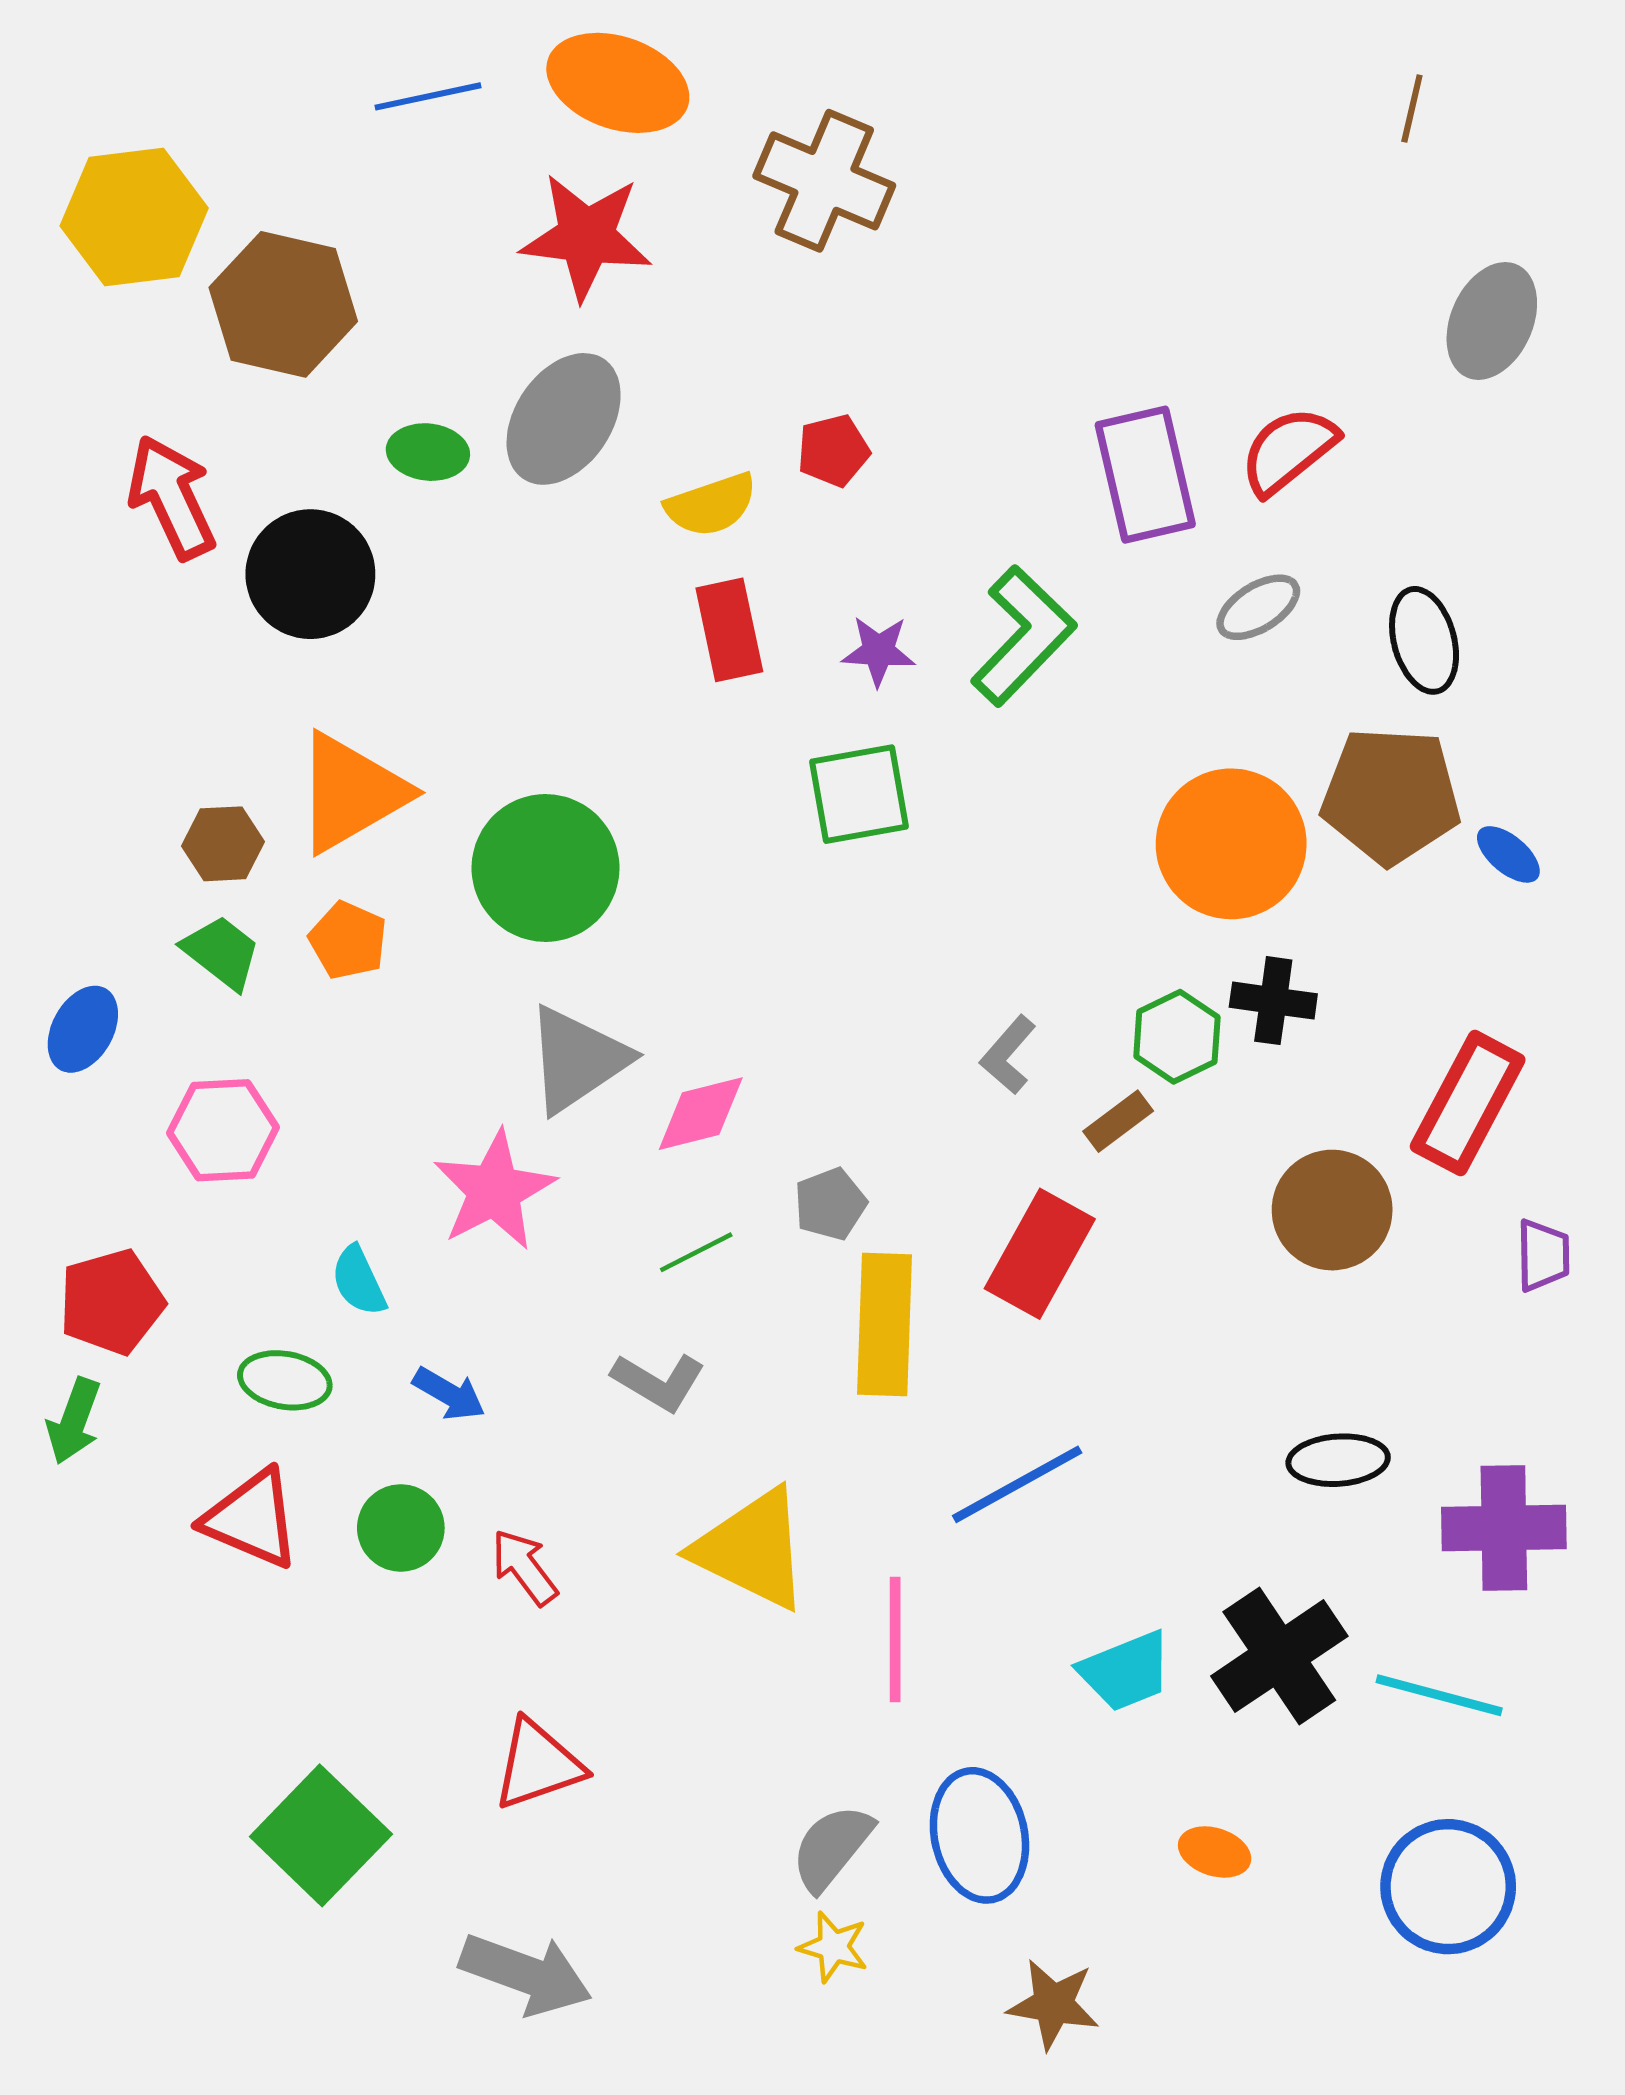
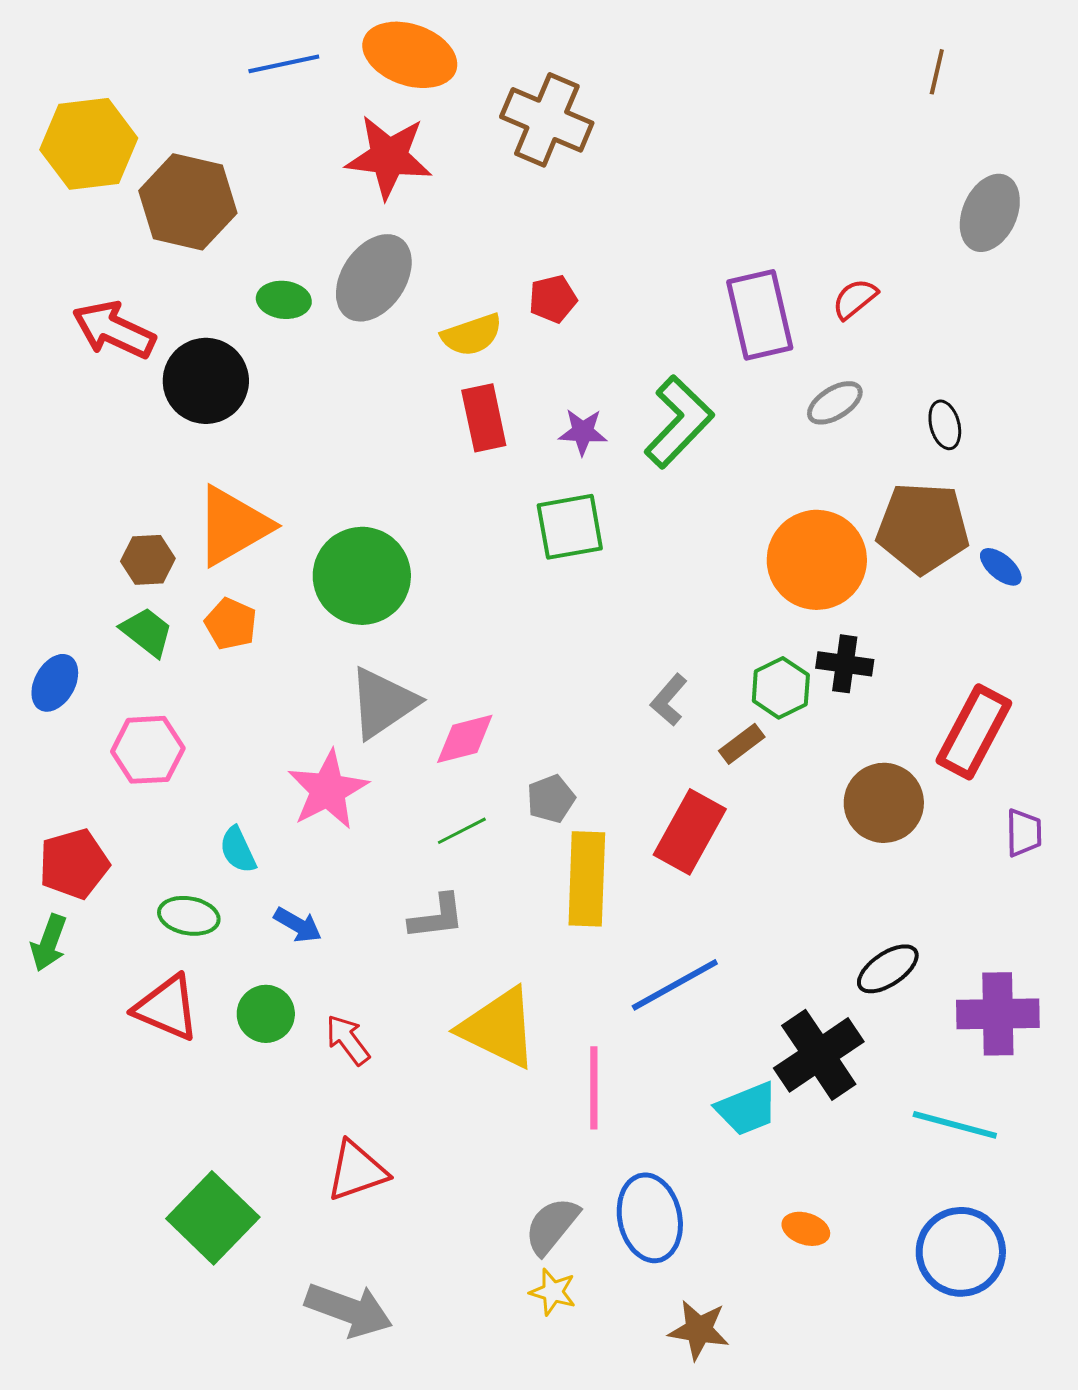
red semicircle: (1288, 451) -> (855, 299), size x0.7
red arrow: (172, 497) -> (114, 330), turned -40
black ellipse: (1424, 640) -> (945, 425), size x0.7
gray L-shape: (659, 1382) -> (437, 917), turned -38
black ellipse: (1338, 1460) -> (888, 969), turned -30
black cross: (1279, 1656) -> (819, 1055), moved

